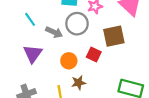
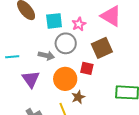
cyan line: (30, 19) -> (12, 57), moved, turned -48
orange circle: (69, 61) -> (65, 79), size x1.5

